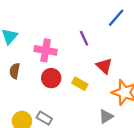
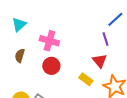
purple line: (84, 38) -> (106, 39), moved
yellow rectangle: (80, 84) -> (86, 79), moved

